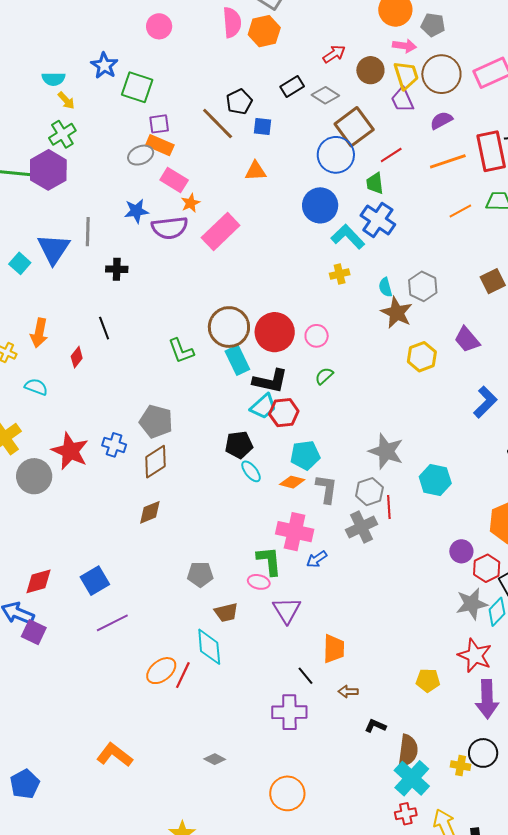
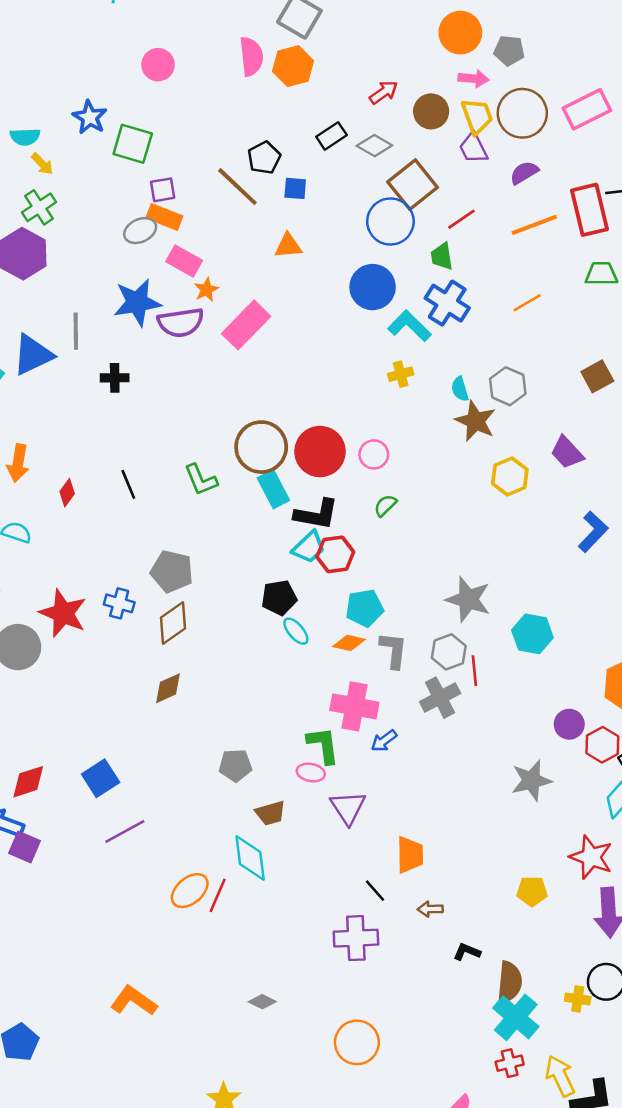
blue star: (136, 211) -> (137, 302), size x1.5
orange line: (460, 211) -> (527, 303), moved
blue triangle: (54, 249) -> (33, 355), turned 33
black line: (104, 328) -> (128, 484), moved
gray star: (472, 604) -> (531, 780), moved

